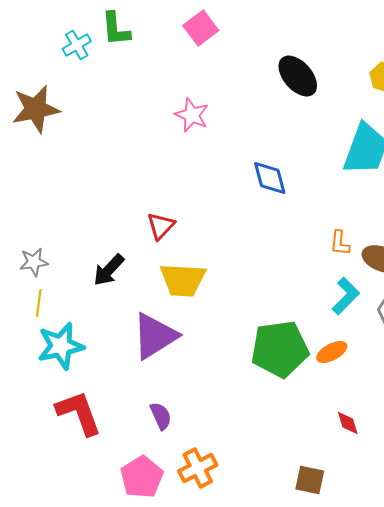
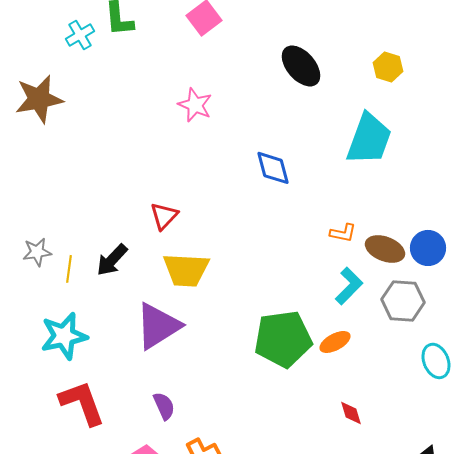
orange L-shape: (340, 243) -> (343, 233), turned -84
yellow line: (39, 303) -> (69, 269), moved

